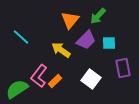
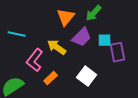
cyan line: (21, 37) -> (17, 34), turned -30
purple rectangle: (123, 68) -> (118, 52), moved
pink L-shape: (39, 76) -> (35, 60), moved

